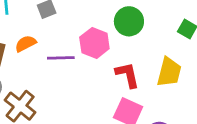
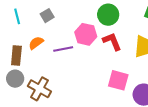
red L-shape: (127, 75) -> (112, 42), moved

